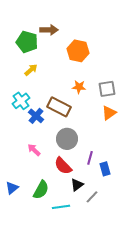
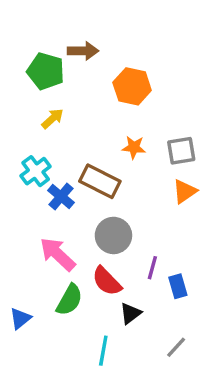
pink arrow: (34, 150) -> (58, 254), size x1.6
green semicircle: (41, 190) -> (69, 300), moved
gray line: (92, 197) -> (176, 347), moved
cyan line: (61, 207) -> (103, 351), turned -72

